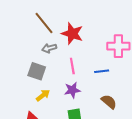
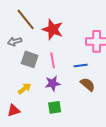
gray arrow: (49, 48) -> (15, 41), moved
gray square: (37, 71) -> (30, 59), moved
brown semicircle: (109, 102) -> (88, 84), moved

